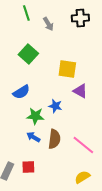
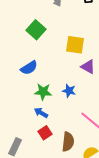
blue star: (55, 106) -> (69, 91), moved
brown semicircle: (54, 139) -> (68, 142), moved
red square: (28, 167) -> (45, 133), moved, turned -32

